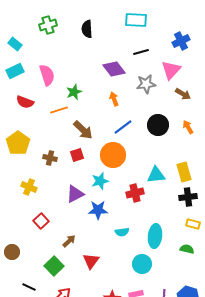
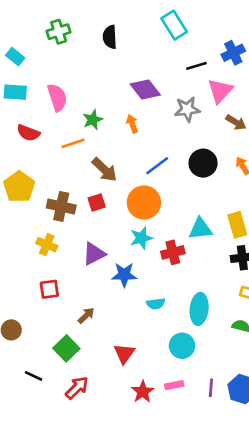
cyan rectangle: (136, 20) -> (174, 25), turned 55
black line: (141, 52) -> (196, 66), moved
cyan rectangle: (15, 71) -> (15, 92), turned 30
orange arrow: (114, 99) -> (132, 124), moved
brown cross: (50, 158) -> (61, 206), size x1.5
cyan star: (100, 181) -> (141, 238), moved
yellow cross: (29, 187) -> (47, 245), moved
red square: (41, 221) -> (49, 289), turned 35
red triangle: (91, 261) -> (124, 354), moved

